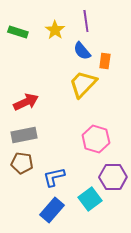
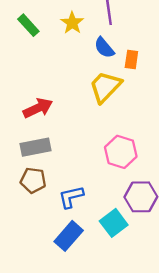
green rectangle: (18, 32) -> (28, 25), turned 30

